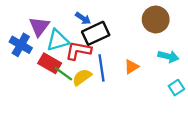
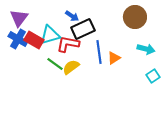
purple triangle: (39, 26) -> (19, 18), moved
red rectangle: (50, 63) -> (34, 40), moved
blue line: (101, 68) -> (99, 52), moved

